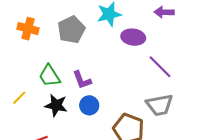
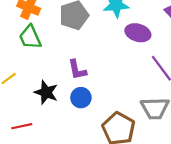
green trapezoid: (49, 76) -> (30, 37), moved

